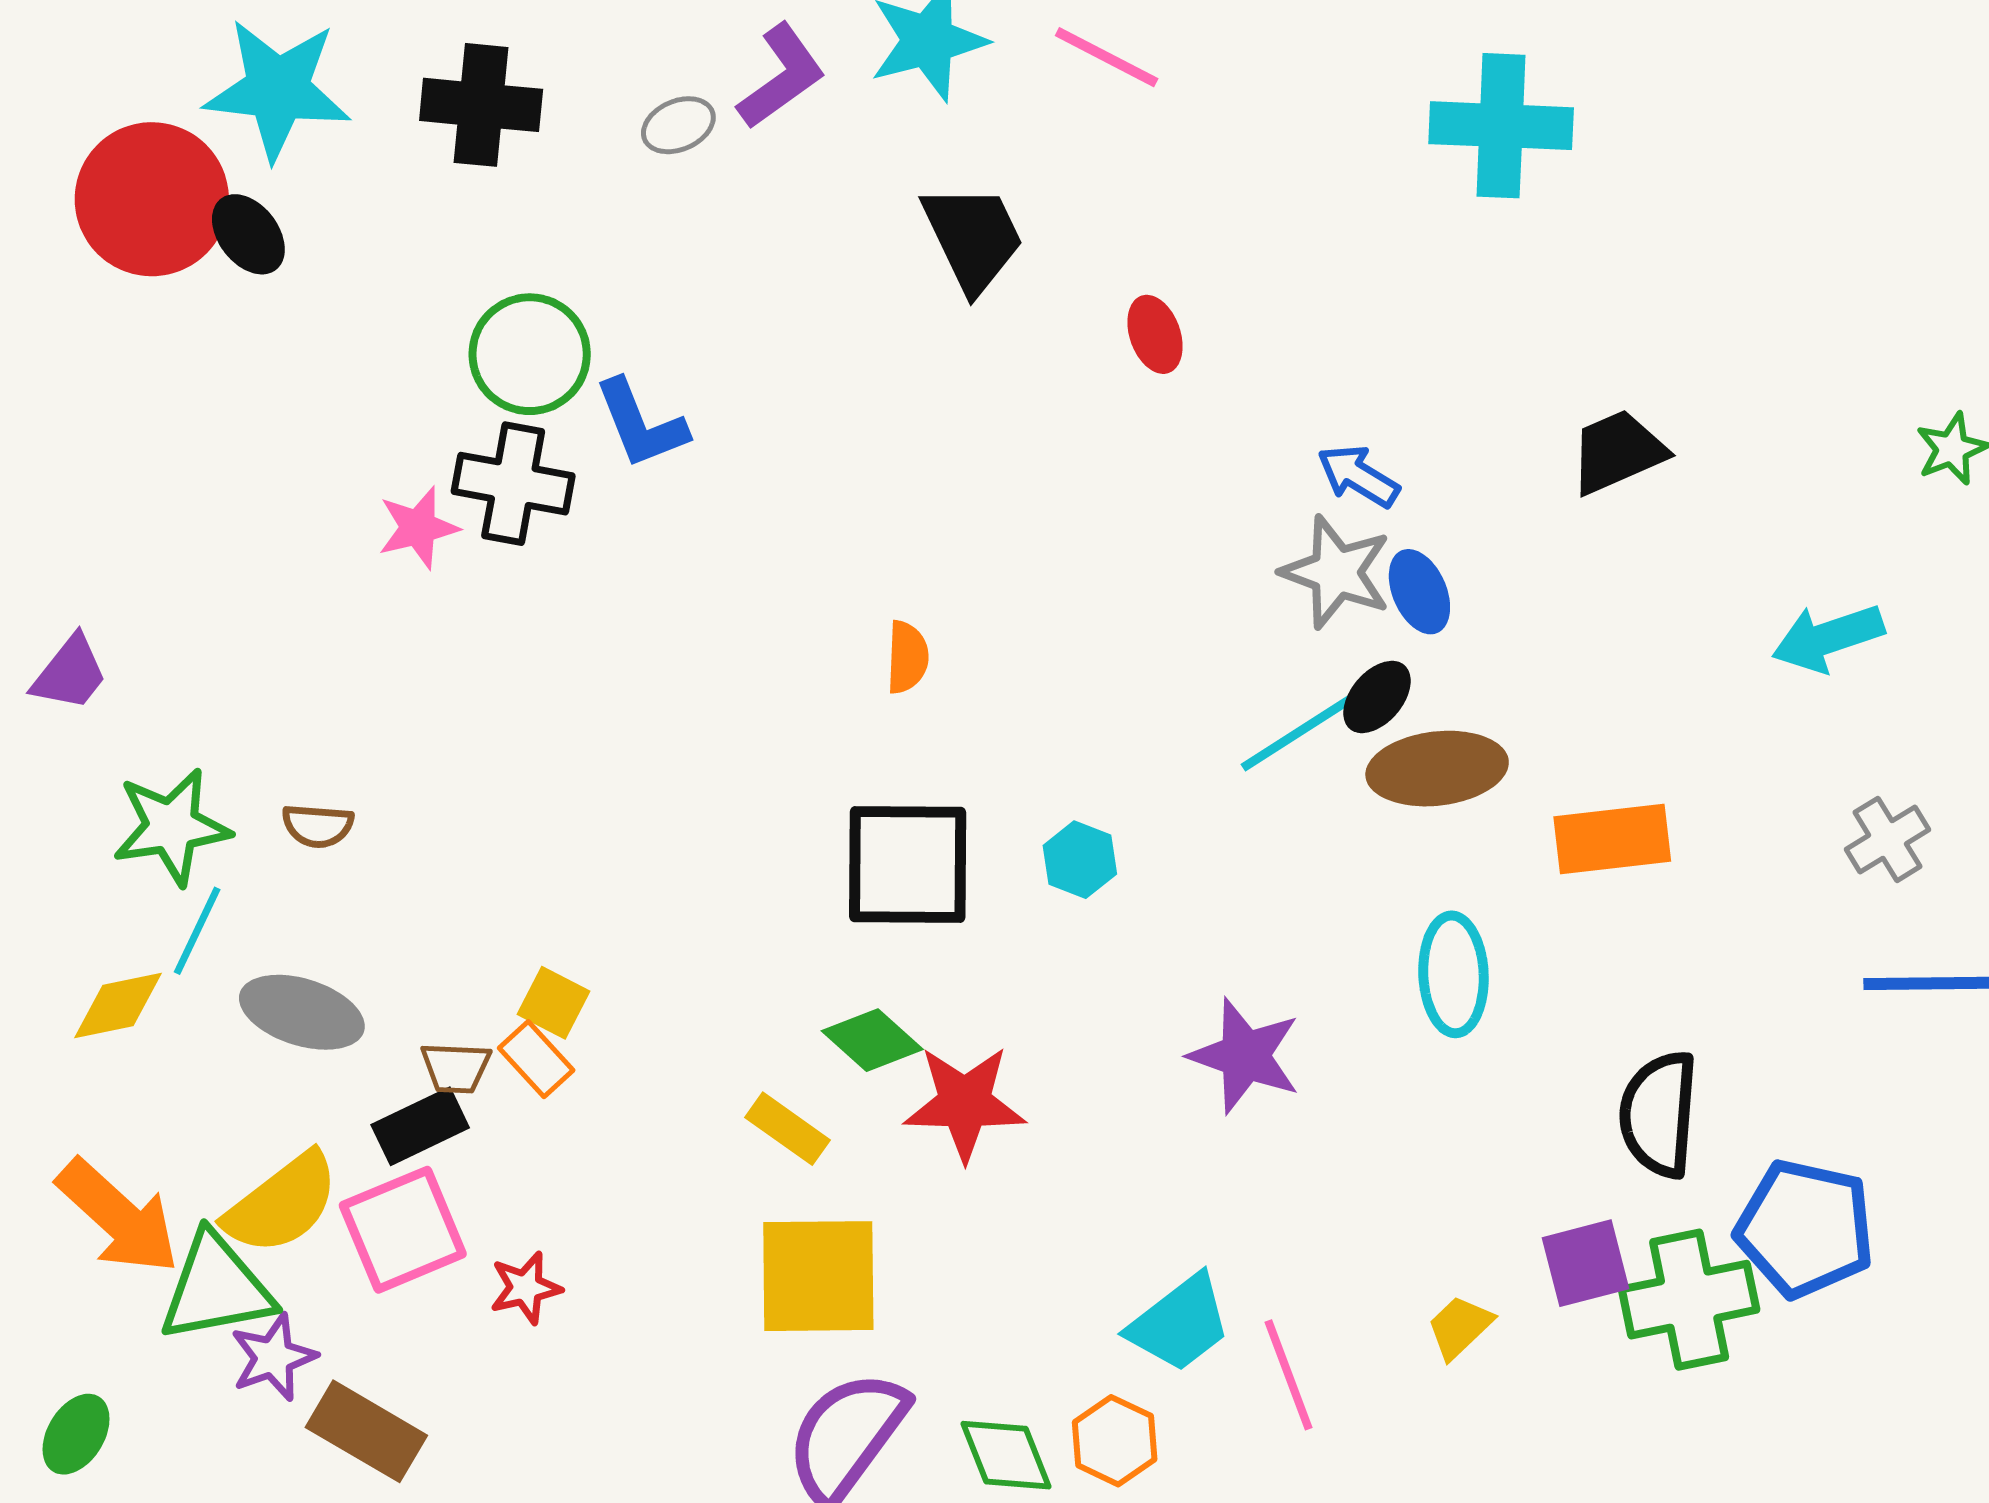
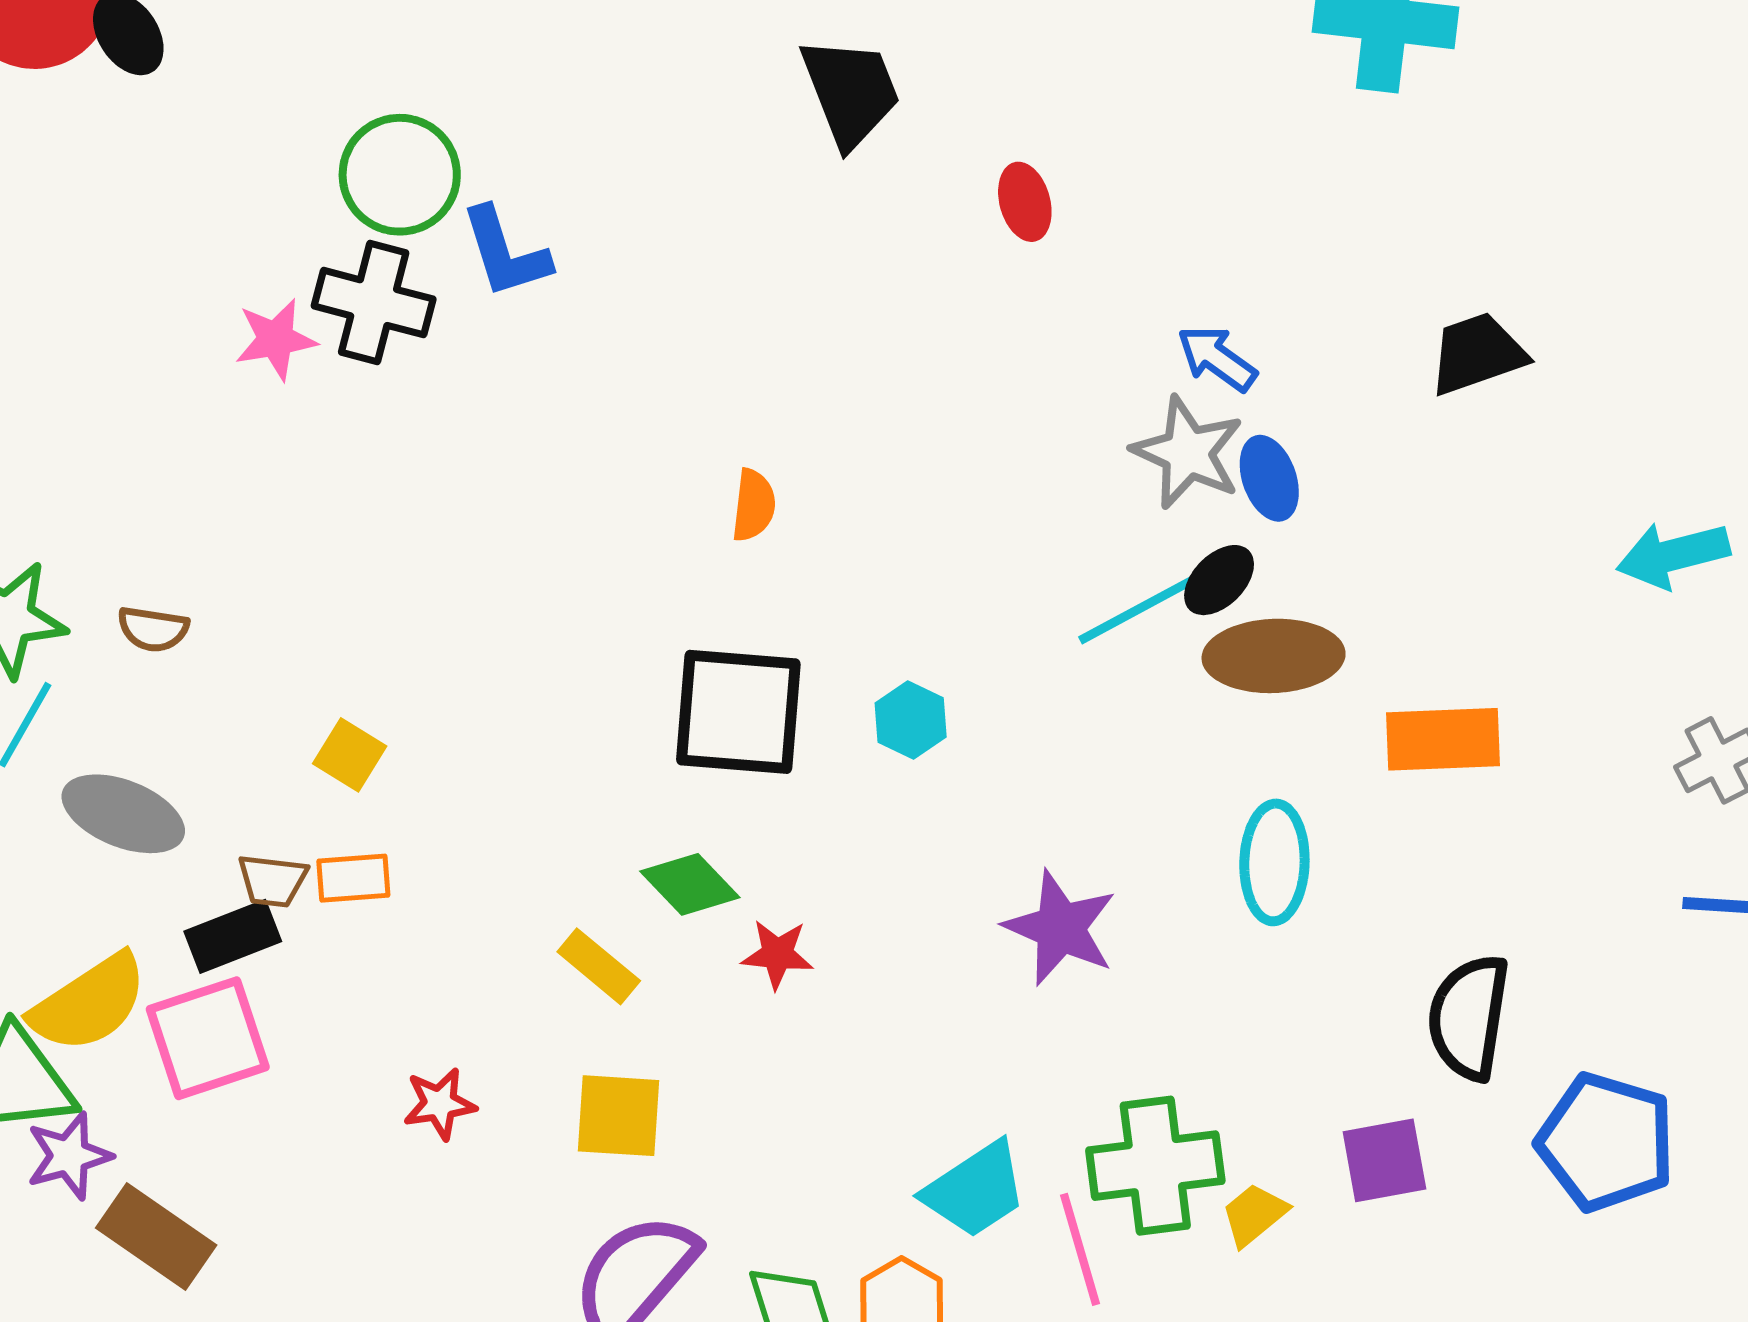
yellow square: (553, 1003) -> (350, 755), moved
orange rectangle: (536, 1059) -> (353, 878), turned -56
red star: (965, 1103) -> (777, 954), size x0.6
yellow square: (818, 1276) -> (618, 1116), size x0.7
red star: (526, 1288) -> (440, 1104), moved
green cross: (1689, 1300) -> (1155, 1166), moved

